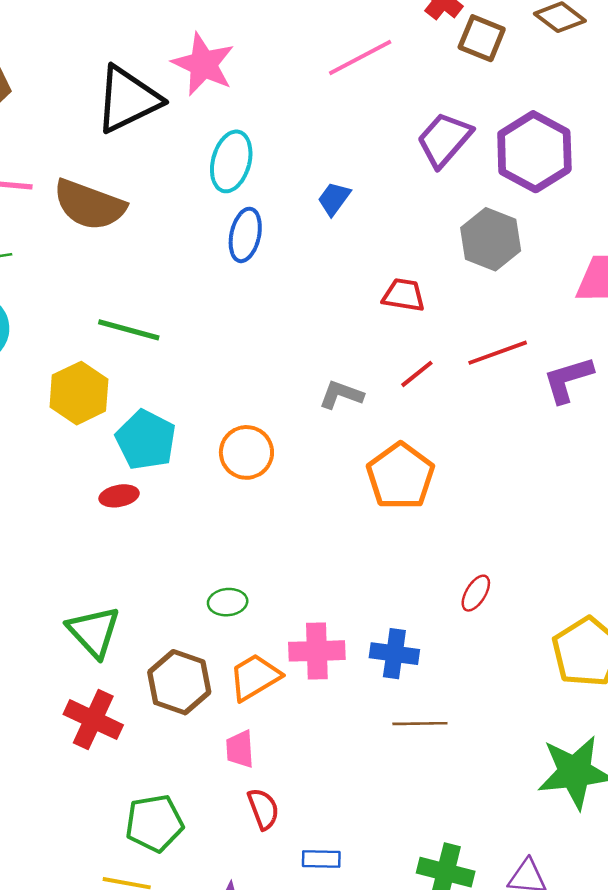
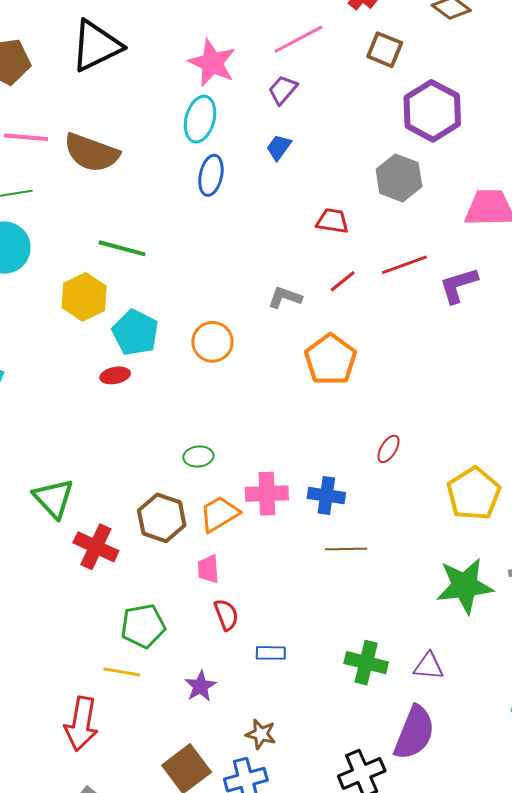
brown square: (482, 38) -> (385, 50), moved
pink star: (203, 64) -> (212, 63), moved
black triangle: (128, 99) -> (96, 46), moved
purple trapezoid: (444, 140) -> (283, 90), moved, size x0.7
green triangle: (94, 632) -> (54, 498), moved

